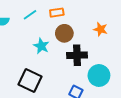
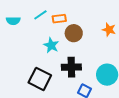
orange rectangle: (57, 13) -> (59, 19), moved
black cross: (77, 55) -> (71, 67), moved

